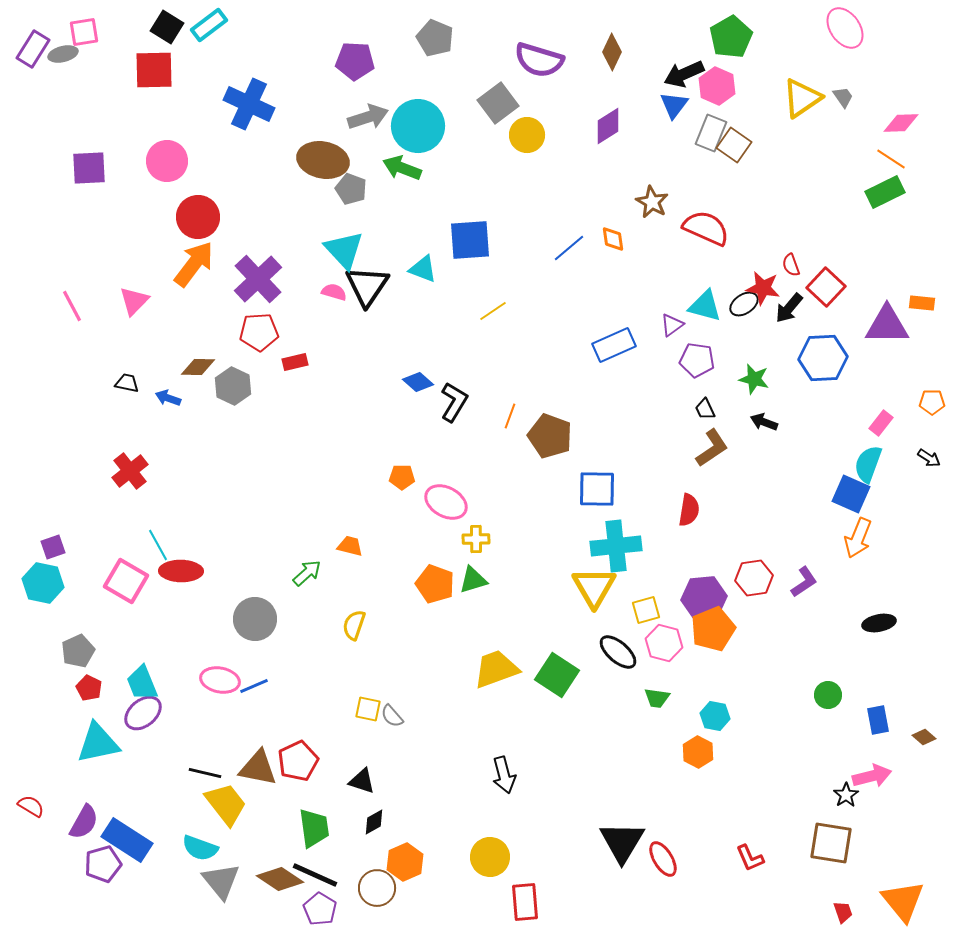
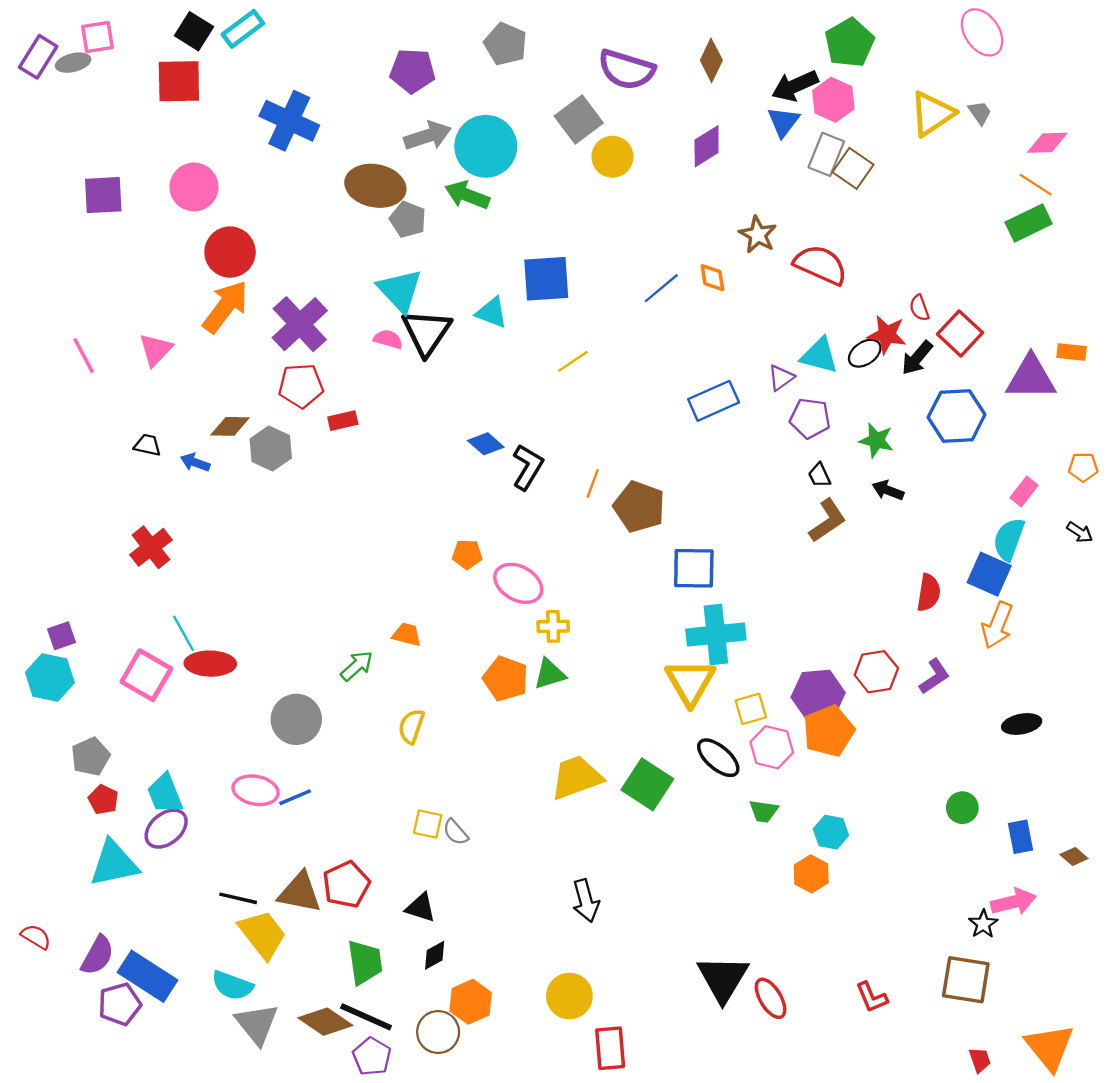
red semicircle: (689, 510) -> (929, 593), moved

